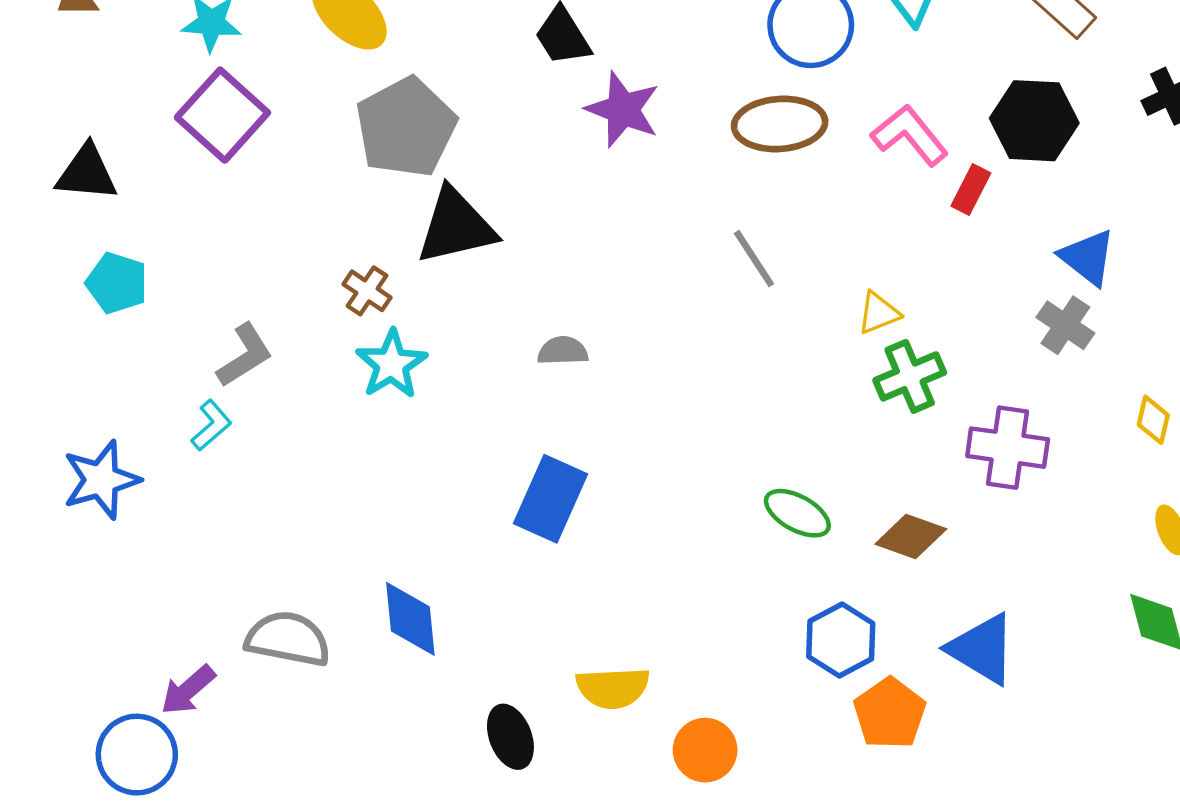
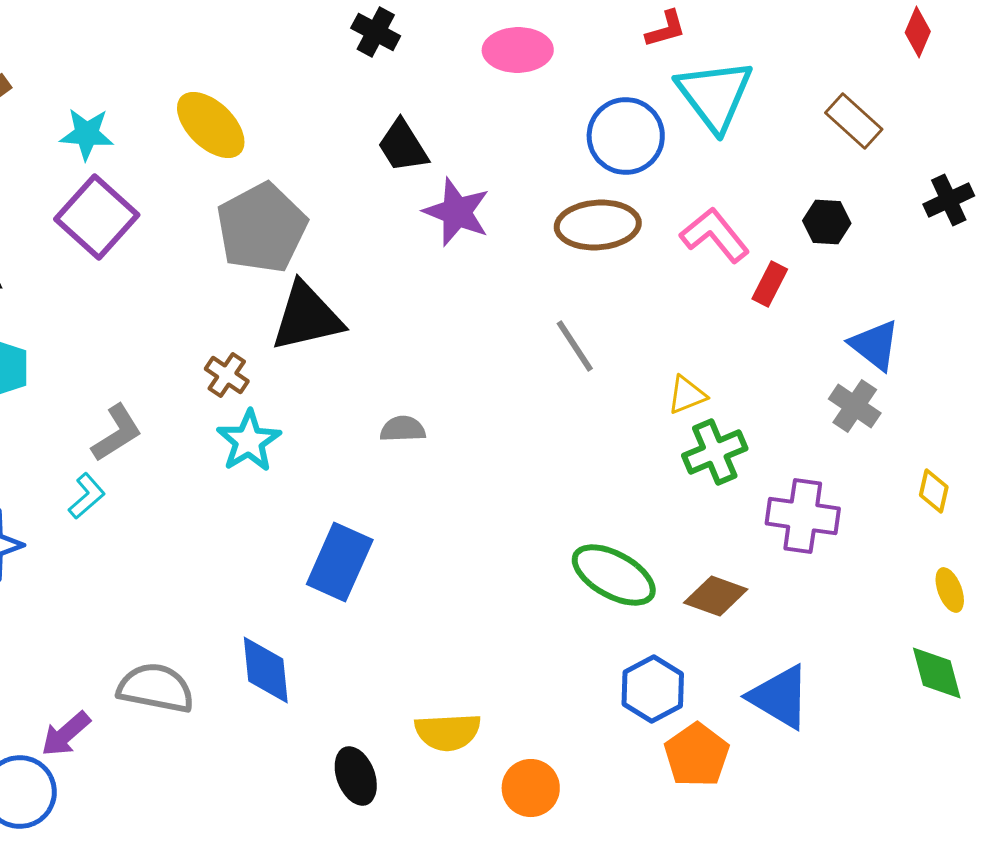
black hexagon: (1034, 121) -> (827, 222), size x0.6
blue rectangle: (550, 499) -> (340, 562), moved
green ellipse: (797, 513) -> (614, 575), size x1.4

